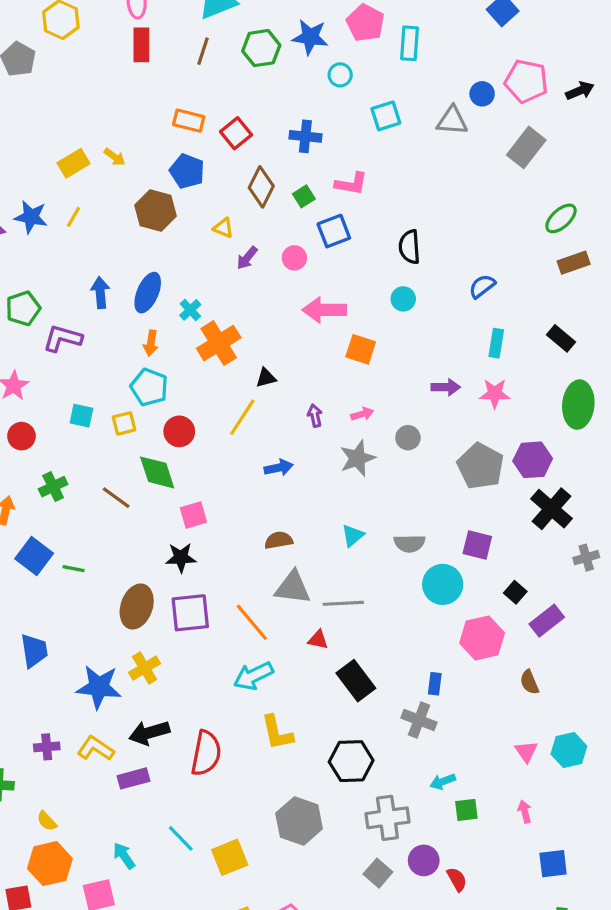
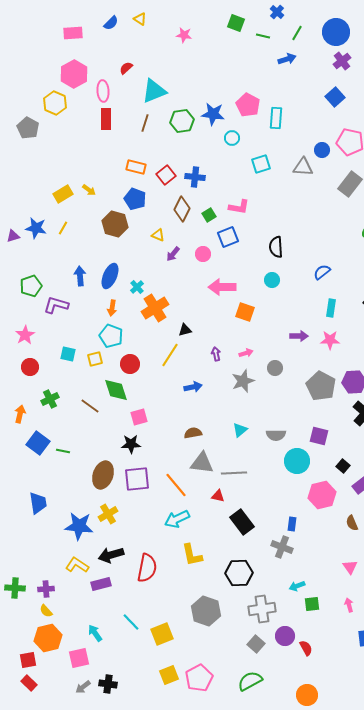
blue cross: (305, 136) -> (195, 177), moved
purple cross: (47, 747) -> (46, 589), moved

